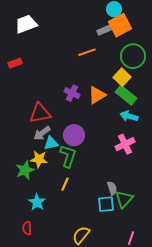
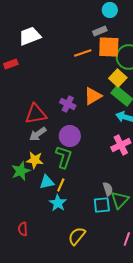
white trapezoid: (26, 24) -> (30, 36), moved
orange square: (120, 25) -> (109, 47), moved, turned 30
purple cross: (72, 93) -> (68, 104), moved
cyan triangle: (51, 143) -> (47, 182), moved
cyan star: (37, 202) -> (58, 203), moved

